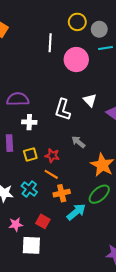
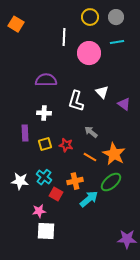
gray circle: (99, 29) -> (116, 17), moved
purple semicircle: (18, 99) -> (46, 80), moved
orange line: (51, 174) -> (90, 157), moved
red square: (43, 221) -> (56, 194), moved
pink star: (16, 224) -> (39, 211), moved

